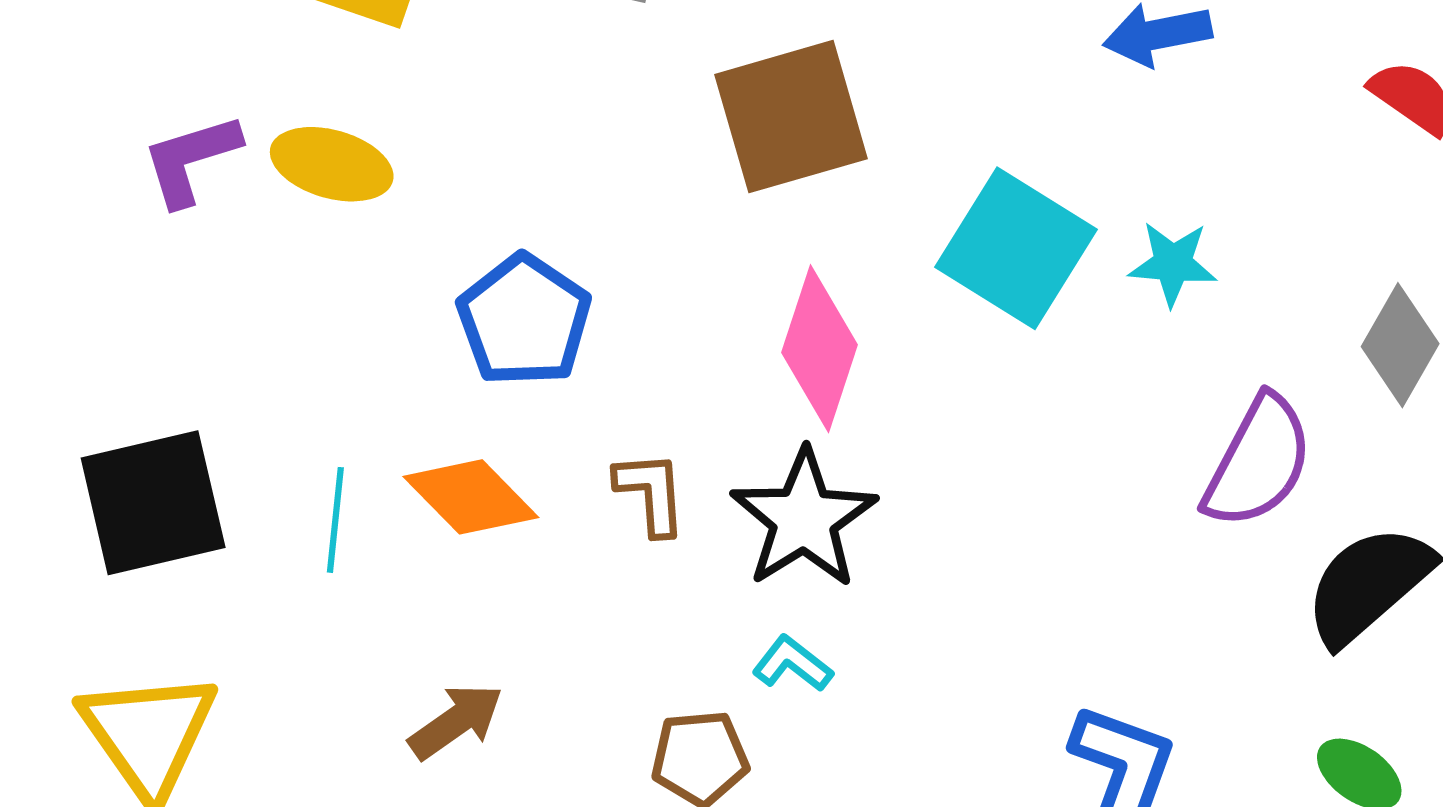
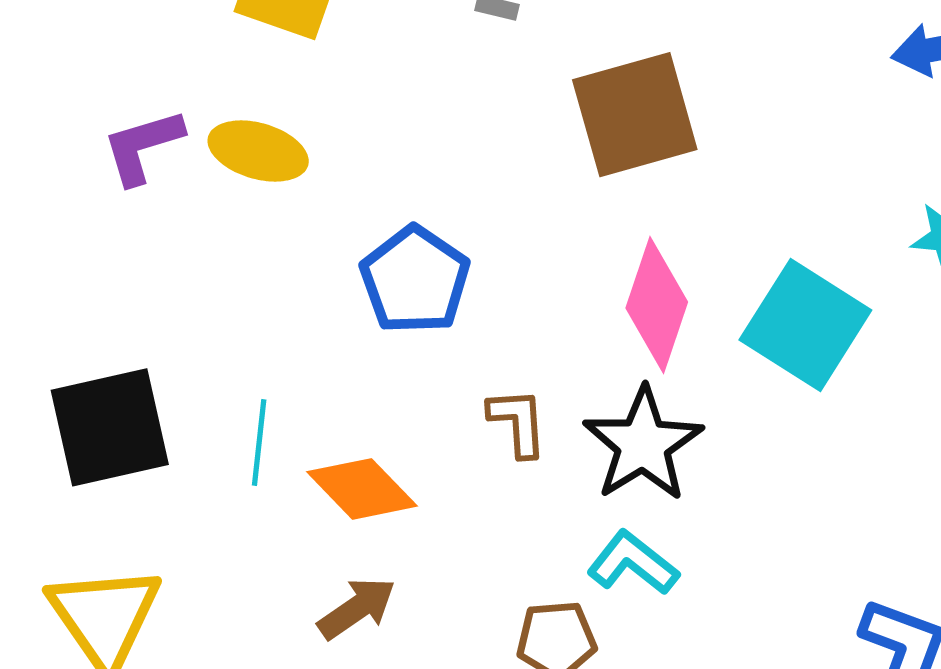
cyan square: (1016, 248) -> (805, 325), moved
orange diamond: (471, 497) -> (362, 489), moved
cyan L-shape: (792, 664) -> (633, 563), size x1.4

